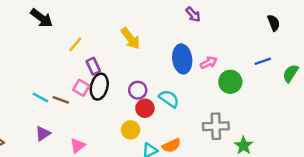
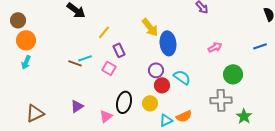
blue ellipse: (182, 59) -> (168, 43), moved
green circle: (230, 82) -> (233, 74), moved
black ellipse: (99, 87) -> (124, 102), moved
cyan line: (40, 97) -> (85, 58), moved, turned -48
brown line: (61, 100) -> (75, 63), moved

